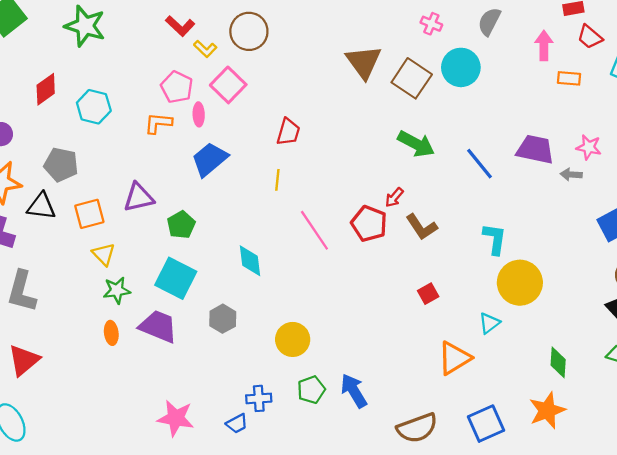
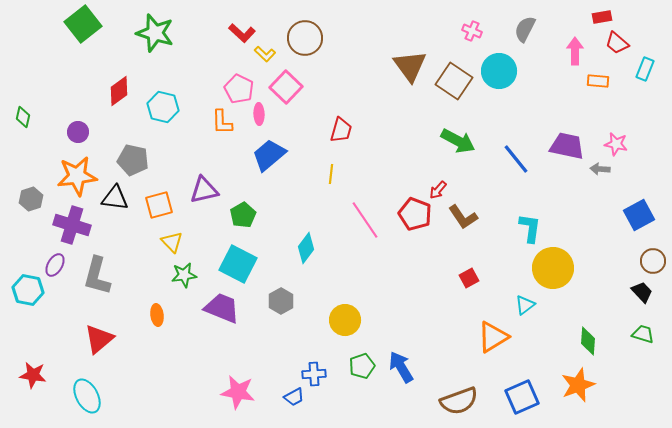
orange L-shape: (158, 123) -> (222, 122), turned -96
cyan diamond: (250, 261) -> (306, 248), turned 44
orange ellipse: (111, 333) -> (157, 315), moved

